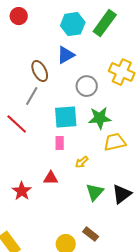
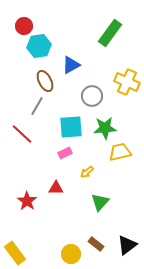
cyan hexagon: (73, 24) -> (39, 46), moved
pink rectangle: (60, 143) -> (65, 153), turned 64
black triangle: (122, 194) -> (127, 245), moved

